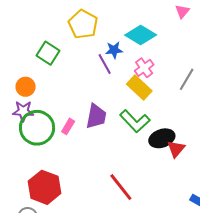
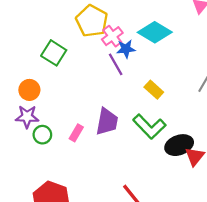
pink cross: (144, 68) -> (112, 36), moved
yellow rectangle: (139, 87) -> (154, 90), size x0.7
green circle: (37, 128) -> (42, 135), size x0.5

